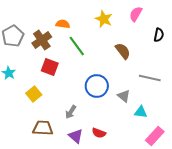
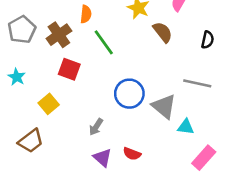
orange semicircle: (63, 24) -> (86, 14), turned 88
black semicircle: (159, 35) -> (207, 40), moved
brown semicircle: (123, 51) -> (163, 32), moved
gray triangle: (124, 96) -> (164, 106), size x1.5
brown trapezoid: (43, 128) -> (31, 141), moved, turned 140

